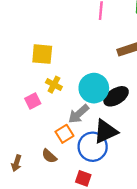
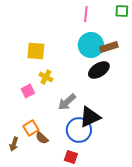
cyan circle: (94, 88) -> (91, 45), moved
black ellipse: (116, 96) -> (99, 70), moved
orange square: (64, 134) -> (31, 128), moved

